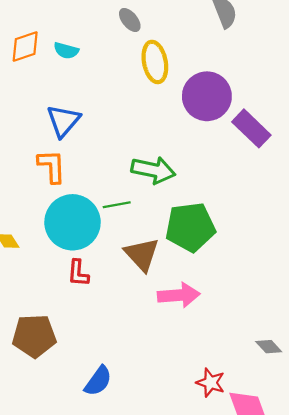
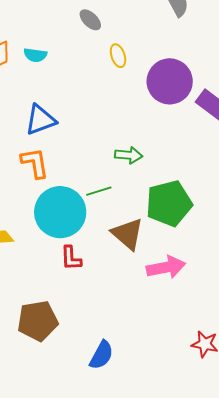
yellow ellipse: (155, 62) -> (118, 56), size x0.6
blue triangle: (63, 121) -> (40, 120), turned 36
green arrow: (153, 170) -> (129, 155), size x0.7

